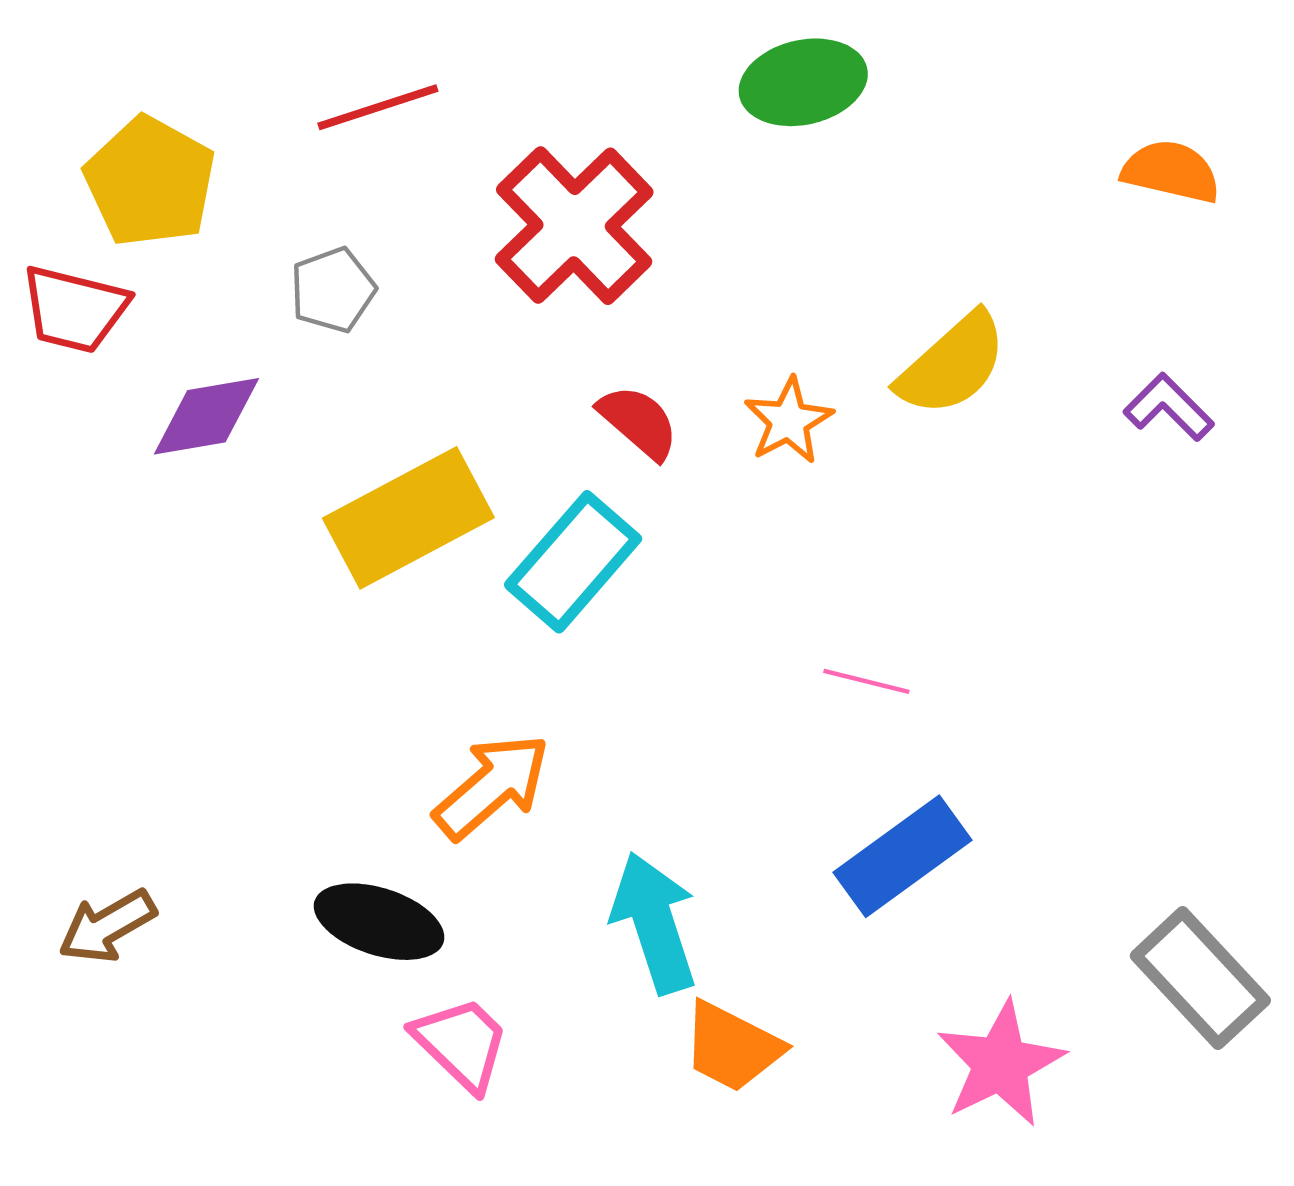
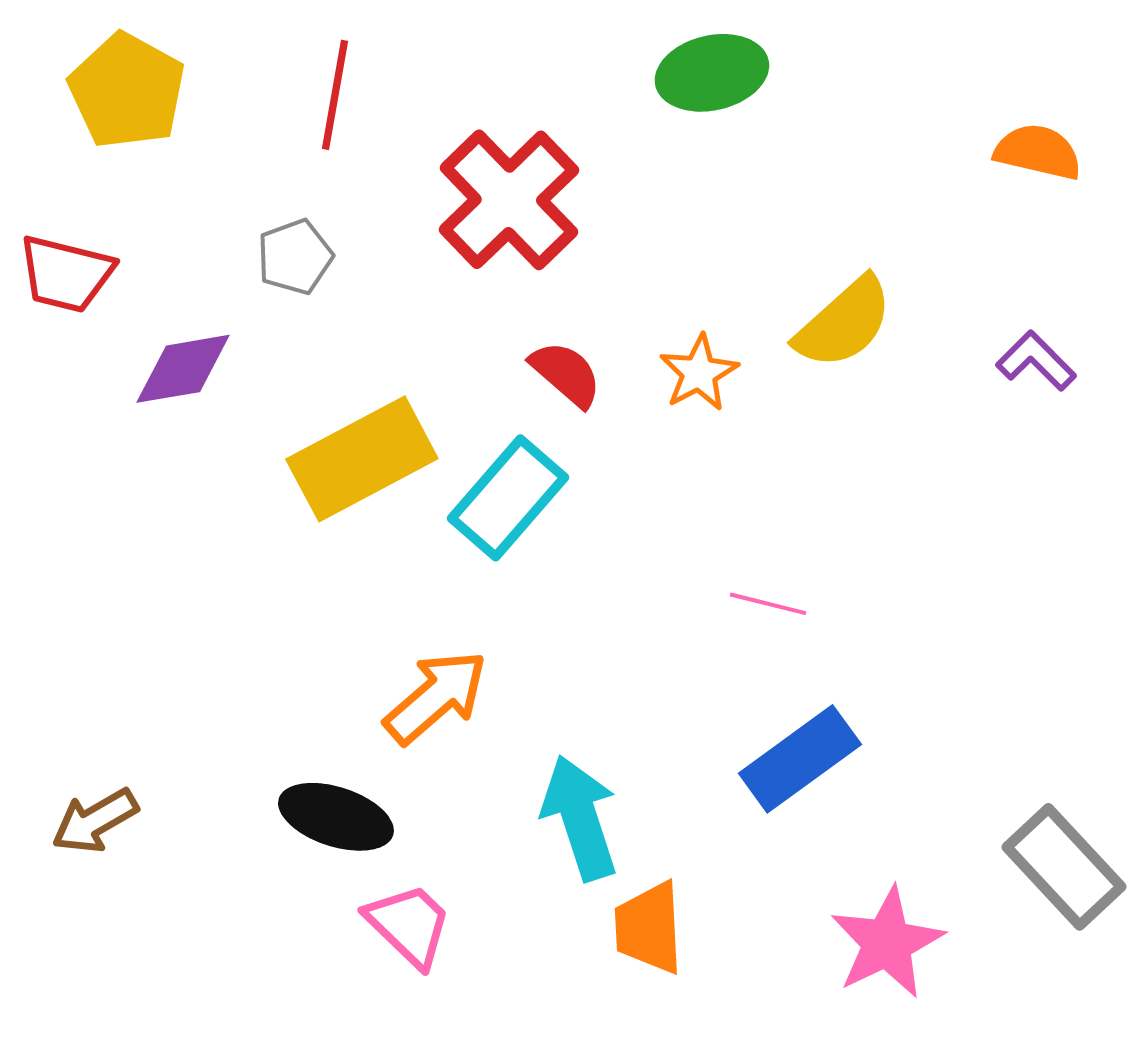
red line: (378, 107) -> (335, 95), turned -62
yellow pentagon: (150, 182) -> (127, 91), moved
orange trapezoid: (732, 1047) -> (649, 928), turned 60

